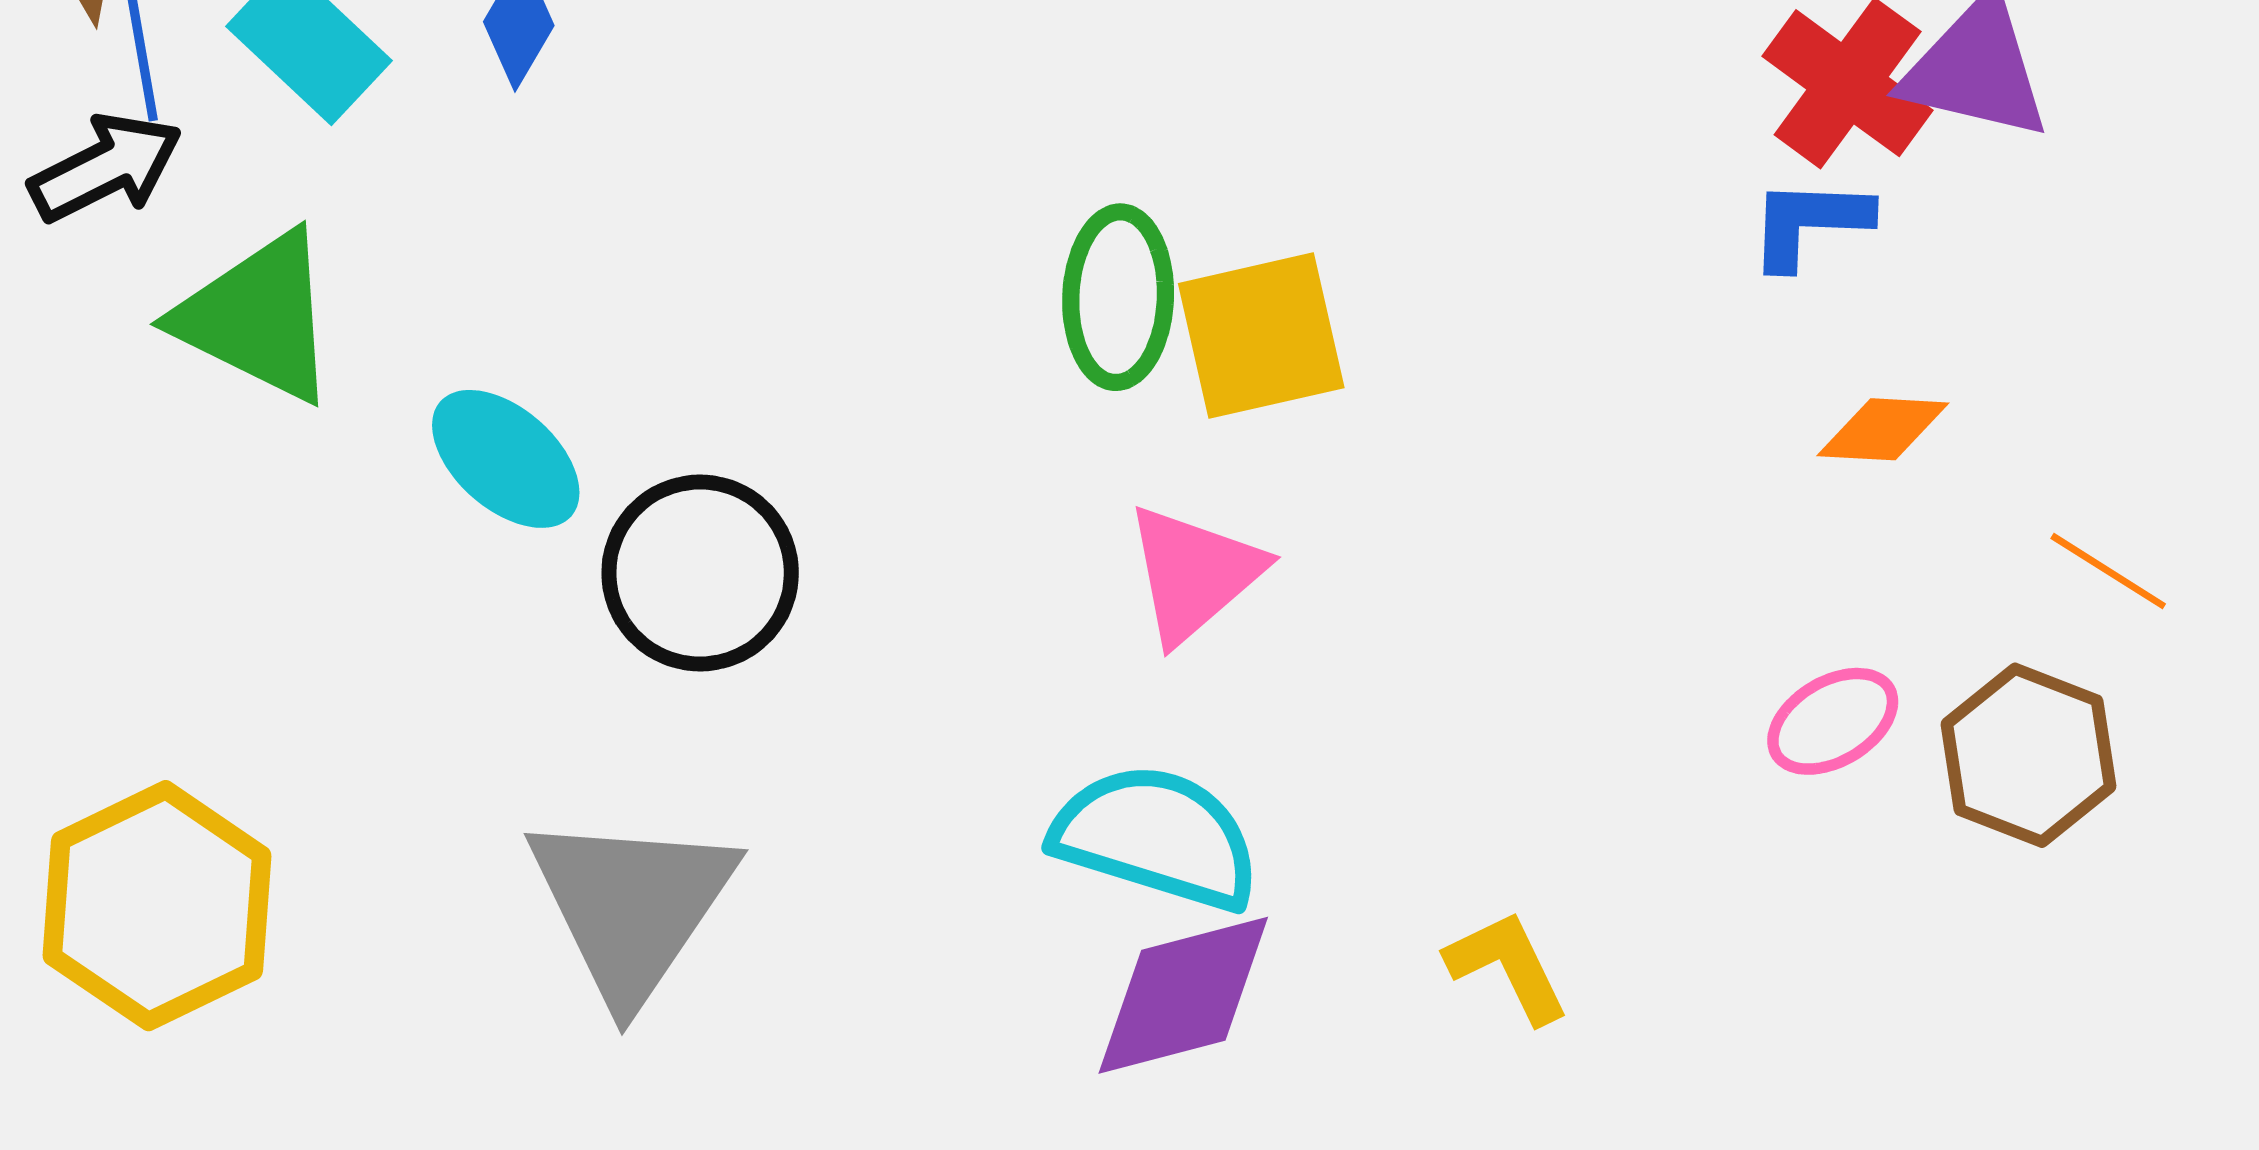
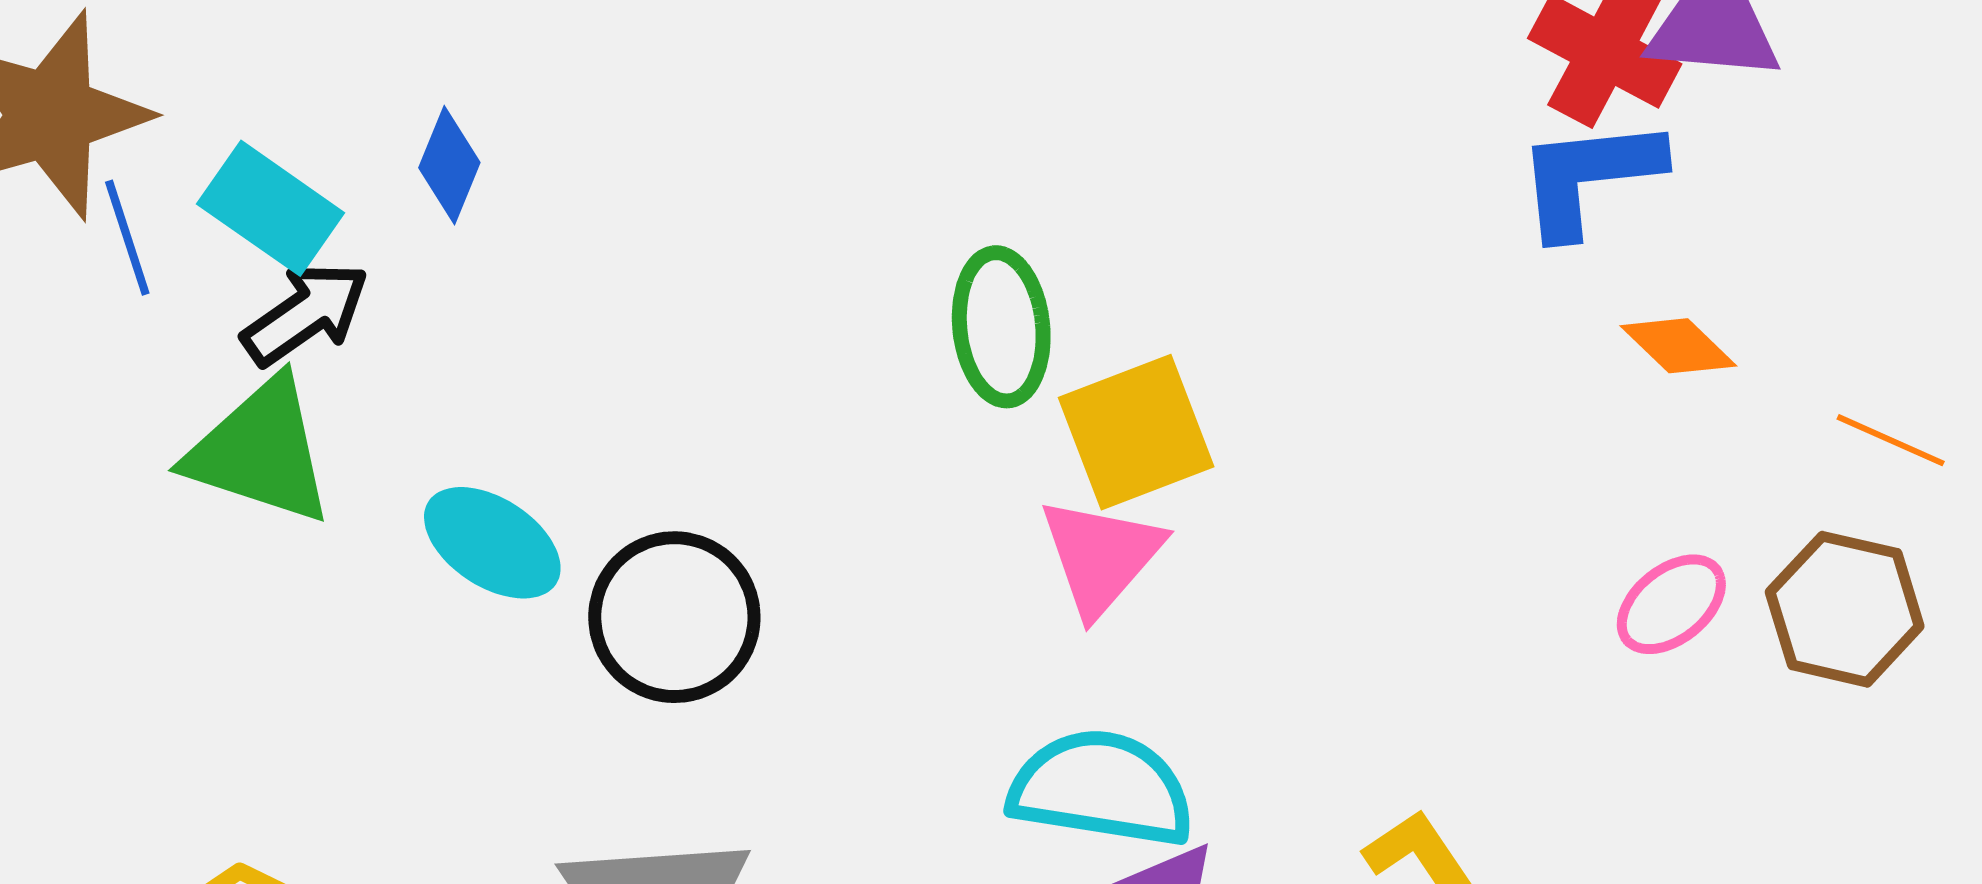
black arrow: (106, 168) -> (306, 314), moved
blue L-shape: (1809, 223) -> (1589, 177), size x1.4
yellow square: (1261, 336) -> (1136, 432), moved
orange diamond: (1883, 429) -> (1678, 346), turned 49

